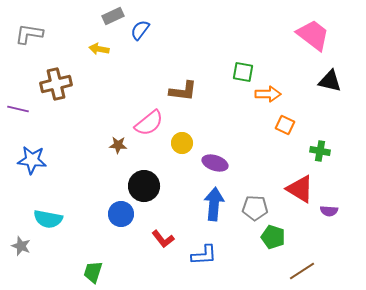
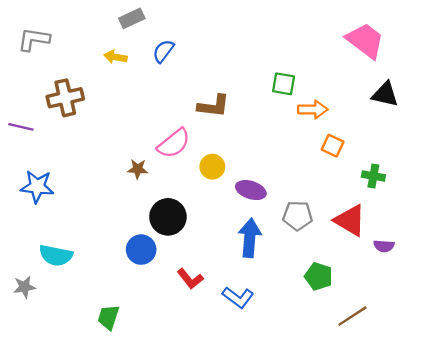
blue semicircle: (140, 30) -> (163, 51), moved
gray pentagon: (255, 208) -> (298, 216), moved
gray star: (21, 246) -> (24, 287), turned -30
blue L-shape: (204, 255) -> (238, 297), turned 40

